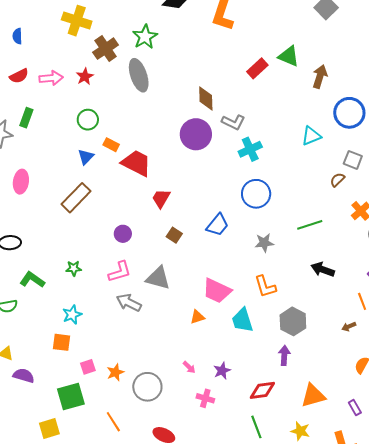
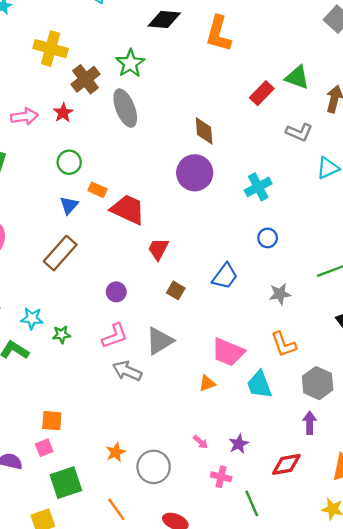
gray L-shape: (233, 122) -> (299, 132), moved
blue circle: (256, 194) -> (268, 238), size x0.6
gray triangle: (158, 278) -> (160, 341), turned -44
cyan star: (72, 315) -> (32, 318), moved, turned 30
pink square: (88, 367) -> (44, 448), moved
green line: (256, 427) -> (252, 503), moved

